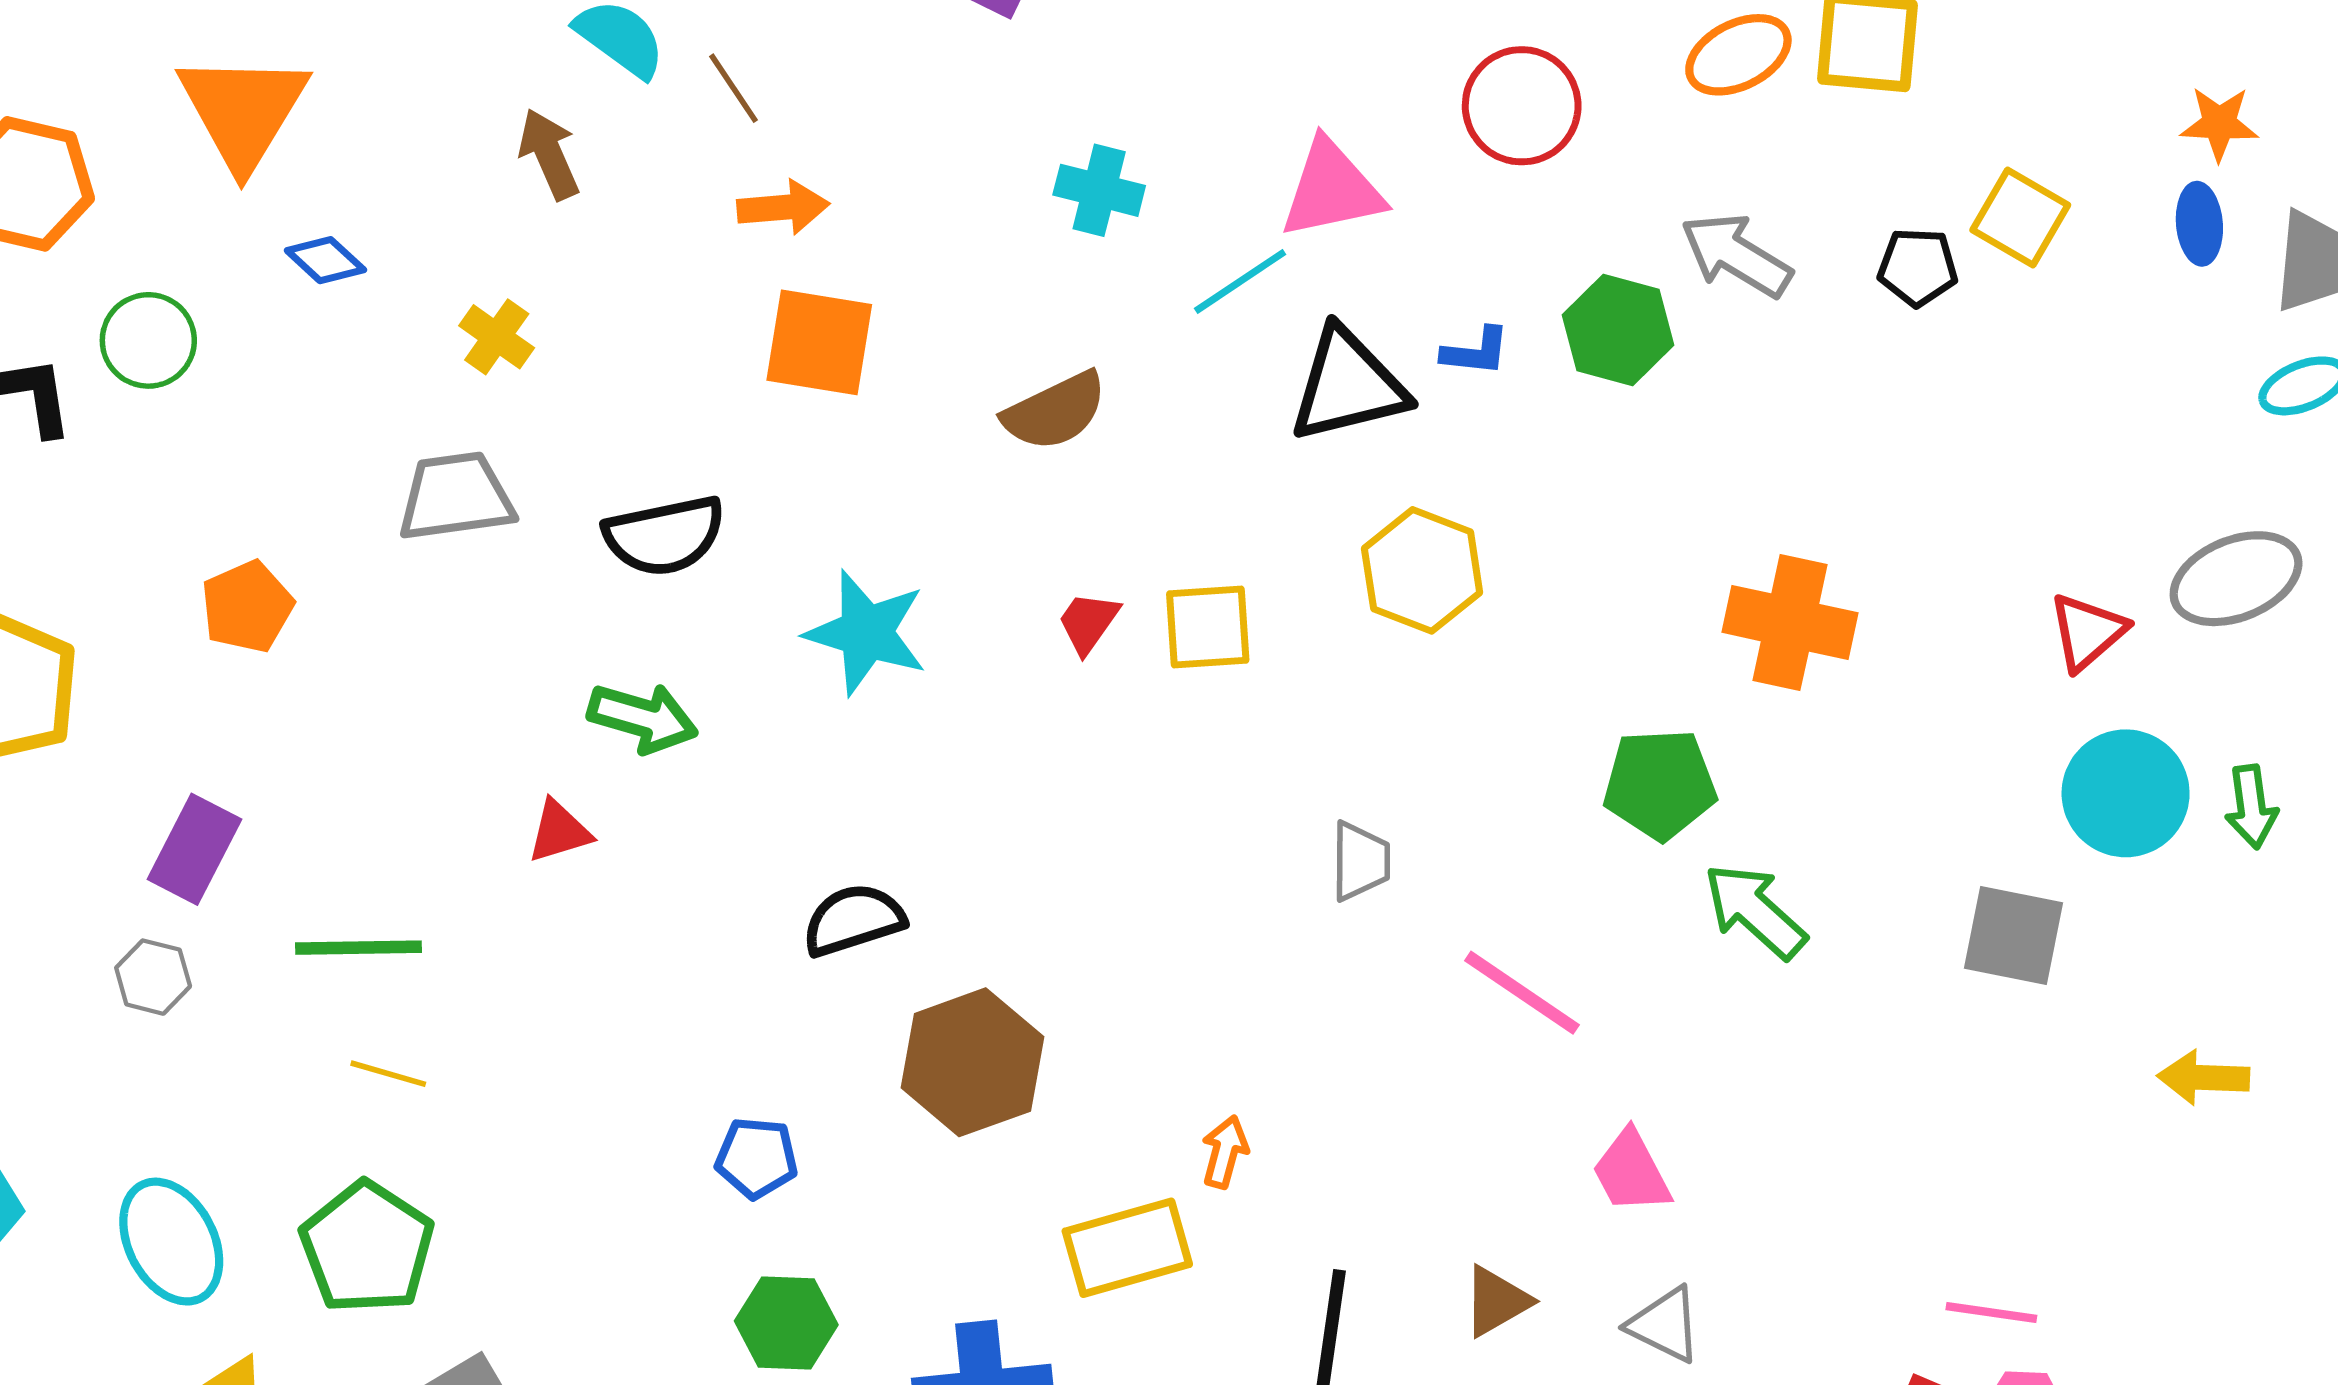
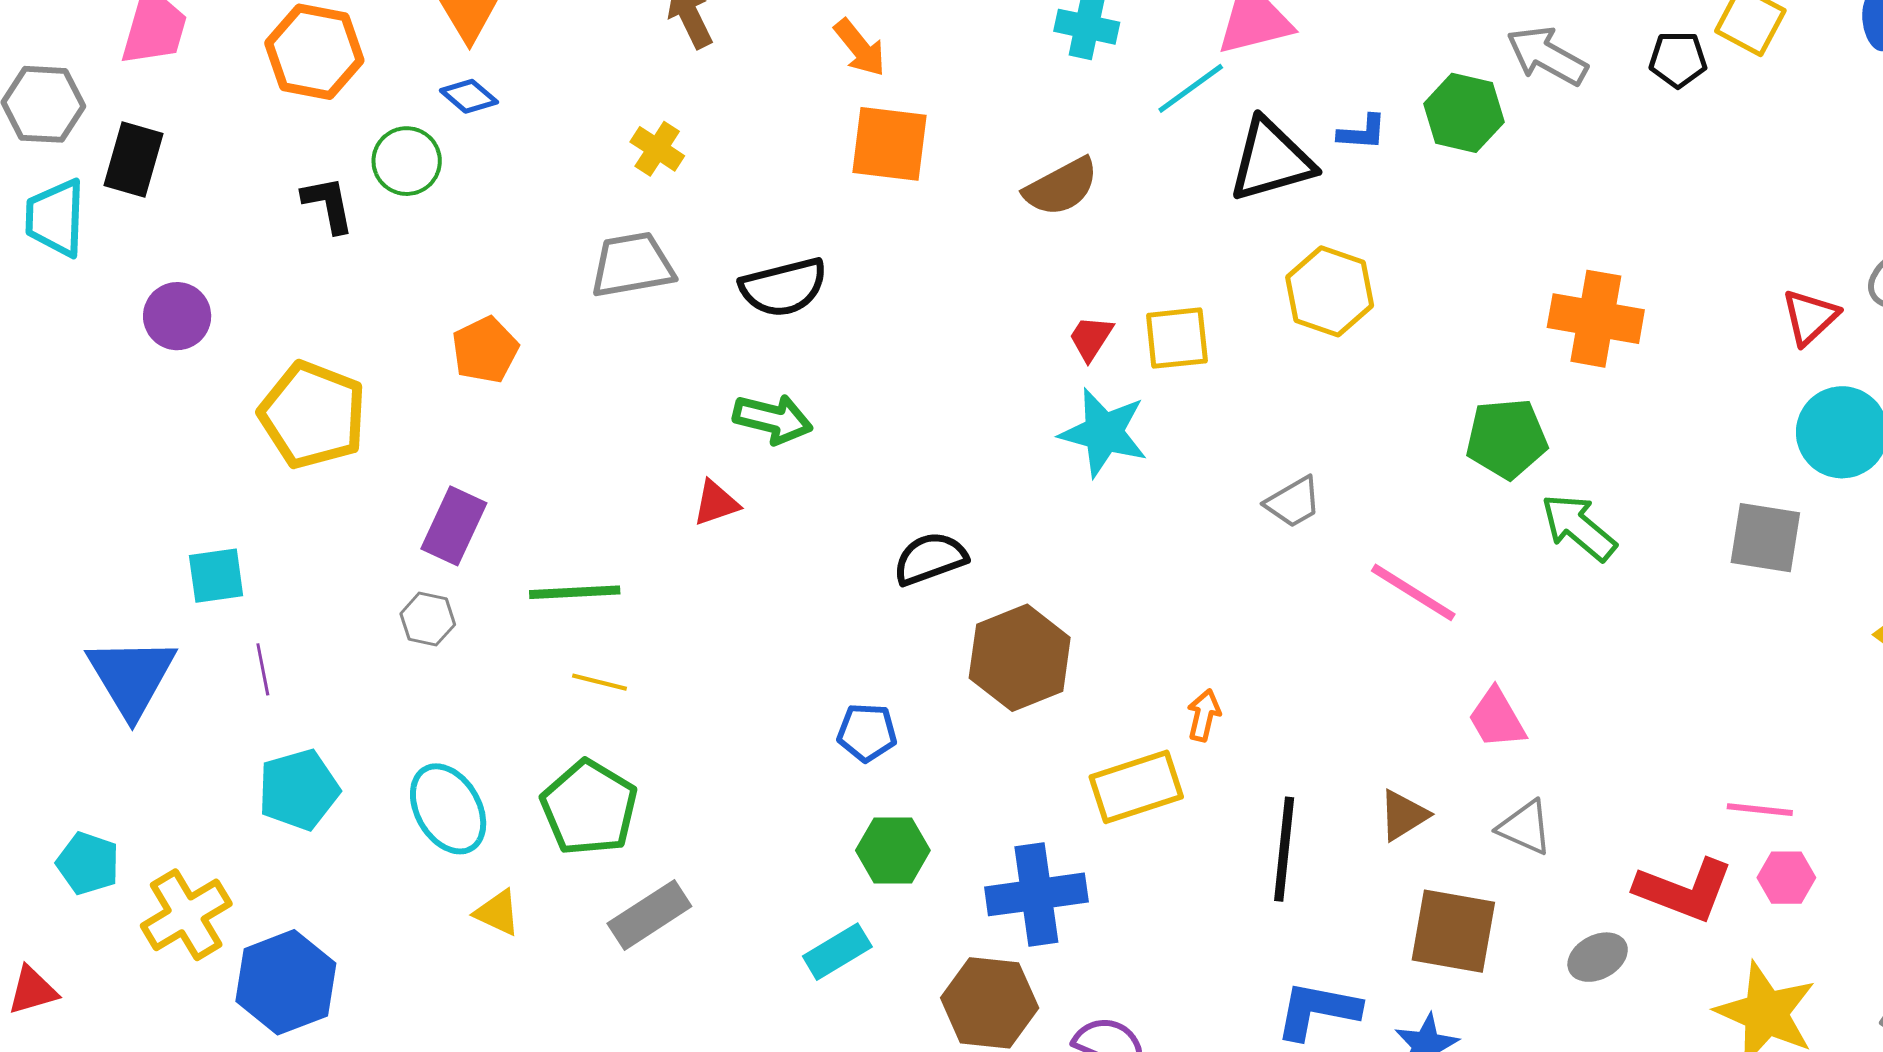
orange arrow: (783, 207) -> (860, 48), turned 58
blue diamond: (325, 260) -> (469, 96), moved
cyan star: (866, 633) -> (1104, 433), moved
gray trapezoid: (1360, 861) -> (1293, 502), turned 62

